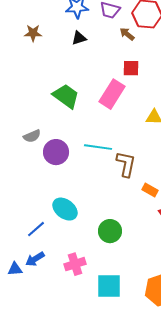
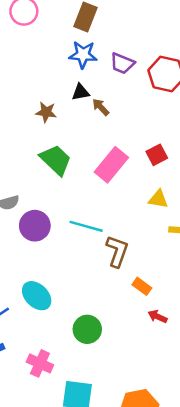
brown star: (33, 33) -> (46, 112), moved
brown arrow: (127, 34) -> (101, 107), moved
red square: (131, 68) -> (157, 155), moved, turned -36
pink cross: (75, 264) -> (40, 363), turned 35

